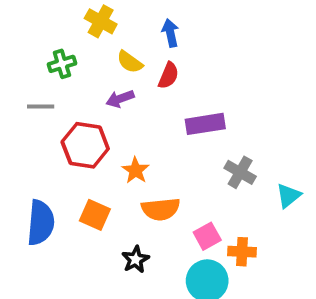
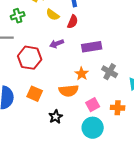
purple arrow: (120, 99) -> (57, 44), moved
orange star: (136, 170) -> (82, 74), moved
orange cross: (242, 252) -> (118, 108), moved

